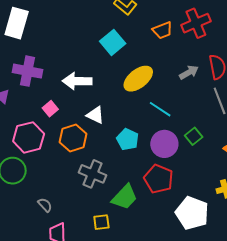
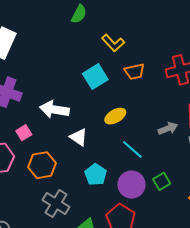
orange trapezoid: (163, 30) -> (134, 72), moved
gray arrow: (189, 72) -> (168, 128), moved
yellow ellipse: (138, 79) -> (115, 116), size x0.7
white triangle: (95, 115) -> (79, 137), moved

